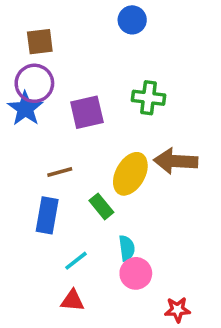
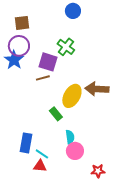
green cross: (148, 98) -> (66, 47), moved, turned 30
purple square: (87, 112) -> (48, 62), turned 30
brown line: (60, 172) -> (43, 78), moved
blue rectangle: (47, 215) -> (26, 143), moved
cyan line: (76, 261) -> (42, 154), moved, turned 72

